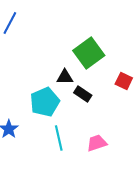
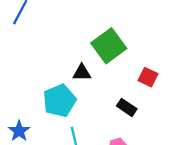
black rectangle: (83, 94) -> (127, 107), moved

